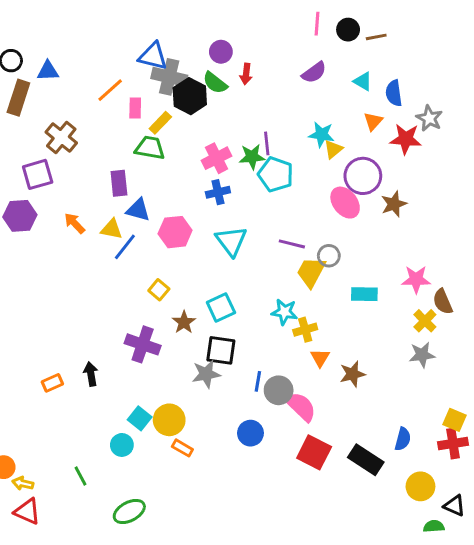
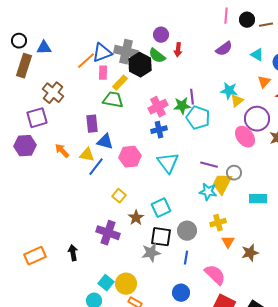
blue triangle: (153, 56) -> (102, 53), moved, turned -35
cyan star: (284, 312) -> (208, 192), moved
orange rectangle: (52, 383) -> (35, 256), moved, size x1.5
gray circle: (279, 390) -> (187, 231), moved

